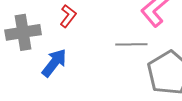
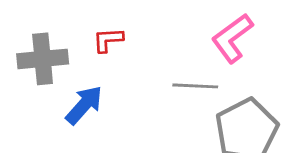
red L-shape: (68, 16) -> (108, 40), turned -135

